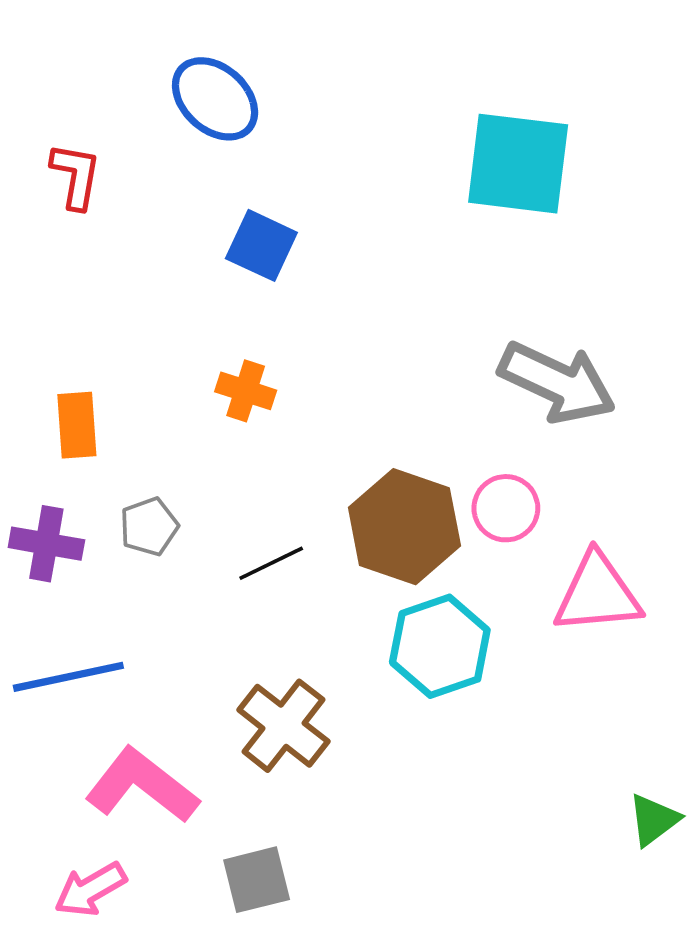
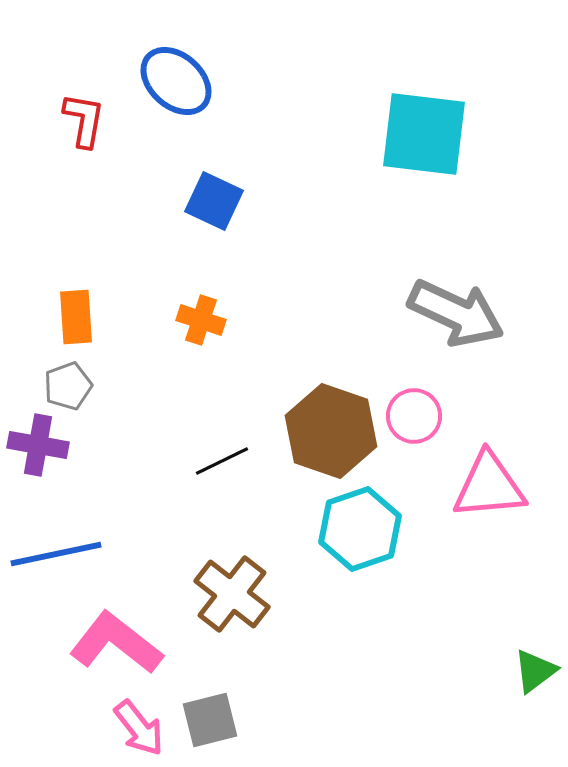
red L-shape: (76, 176) -> (84, 120), moved
orange rectangle: (77, 425) -> (76, 317), moved
gray pentagon: (149, 527) -> (68, 386), moved
pink arrow: (90, 889) -> (139, 728), moved, turned -98

